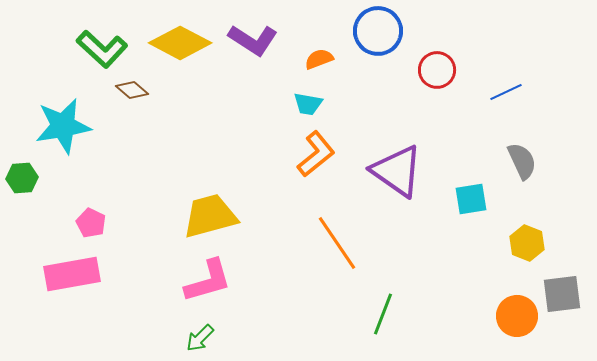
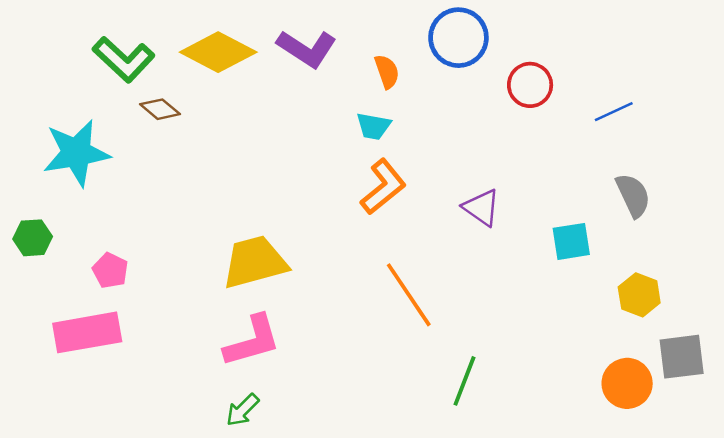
orange semicircle: (319, 59) -> (387, 72), turned 92
purple triangle: (397, 171) -> (482, 207), size x0.6
green hexagon: (22, 178) -> (33, 238), moved

